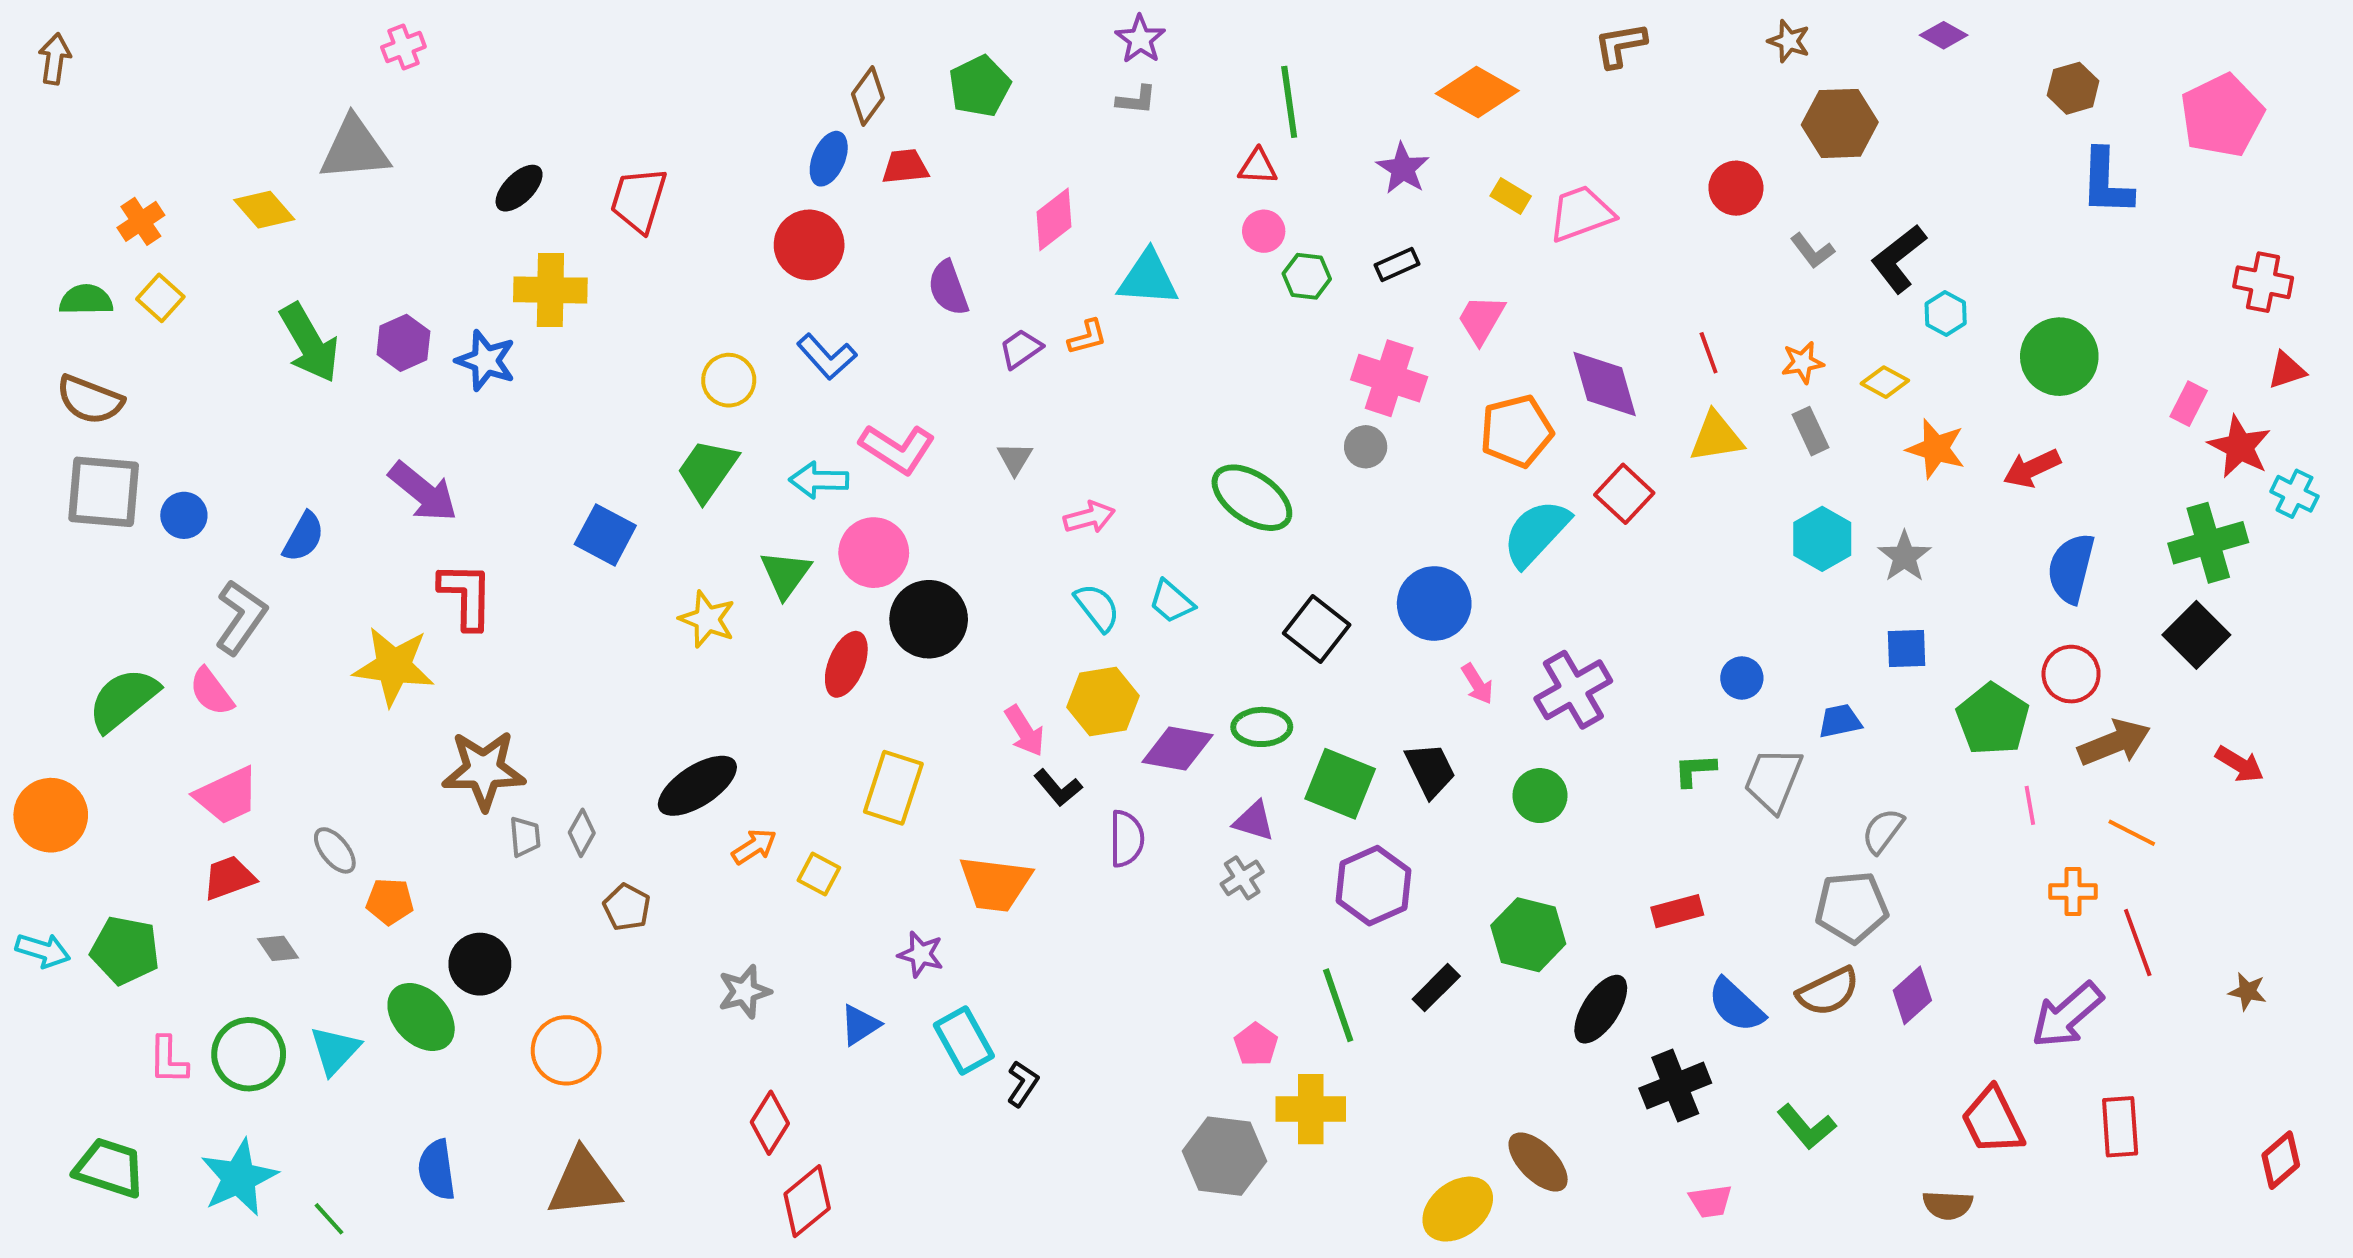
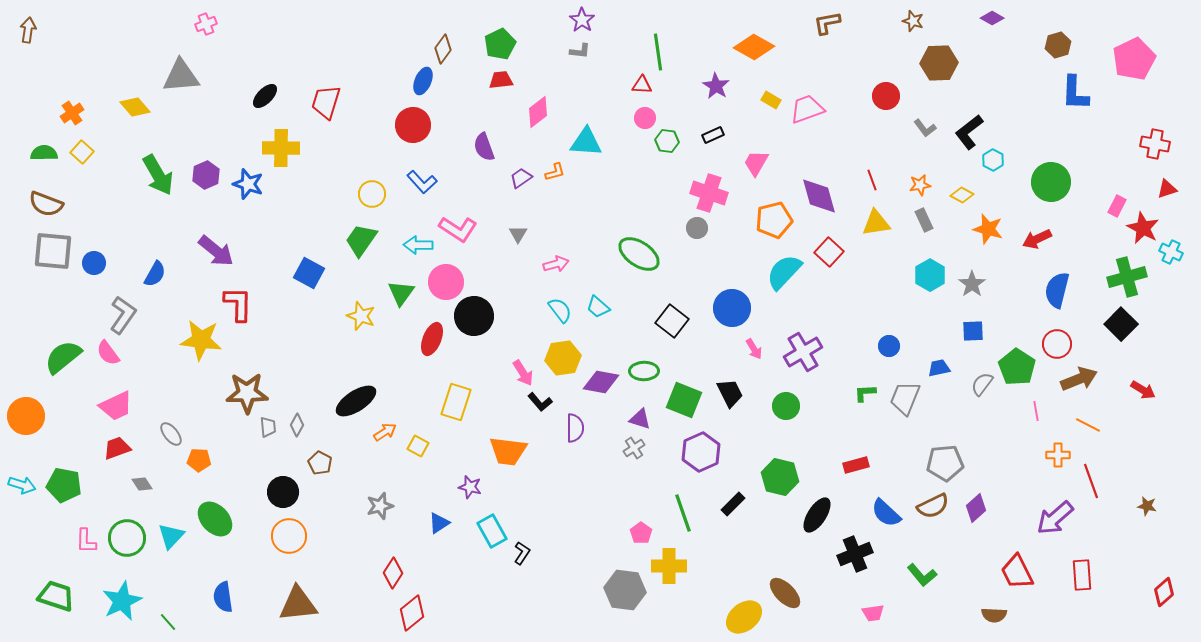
red trapezoid: (905, 167) -> (501, 80), moved
gray semicircle: (1883, 831) -> (982, 384), moved
black circle: (480, 964) -> (283, 492), moved

